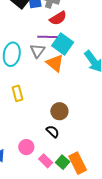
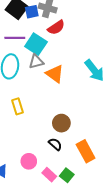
purple line: (47, 37) -> (15, 38), moved
cyan square: (63, 44) -> (36, 44), moved
gray triangle: (37, 51) -> (36, 62), turned 42
orange rectangle: (78, 163) -> (86, 151), moved

